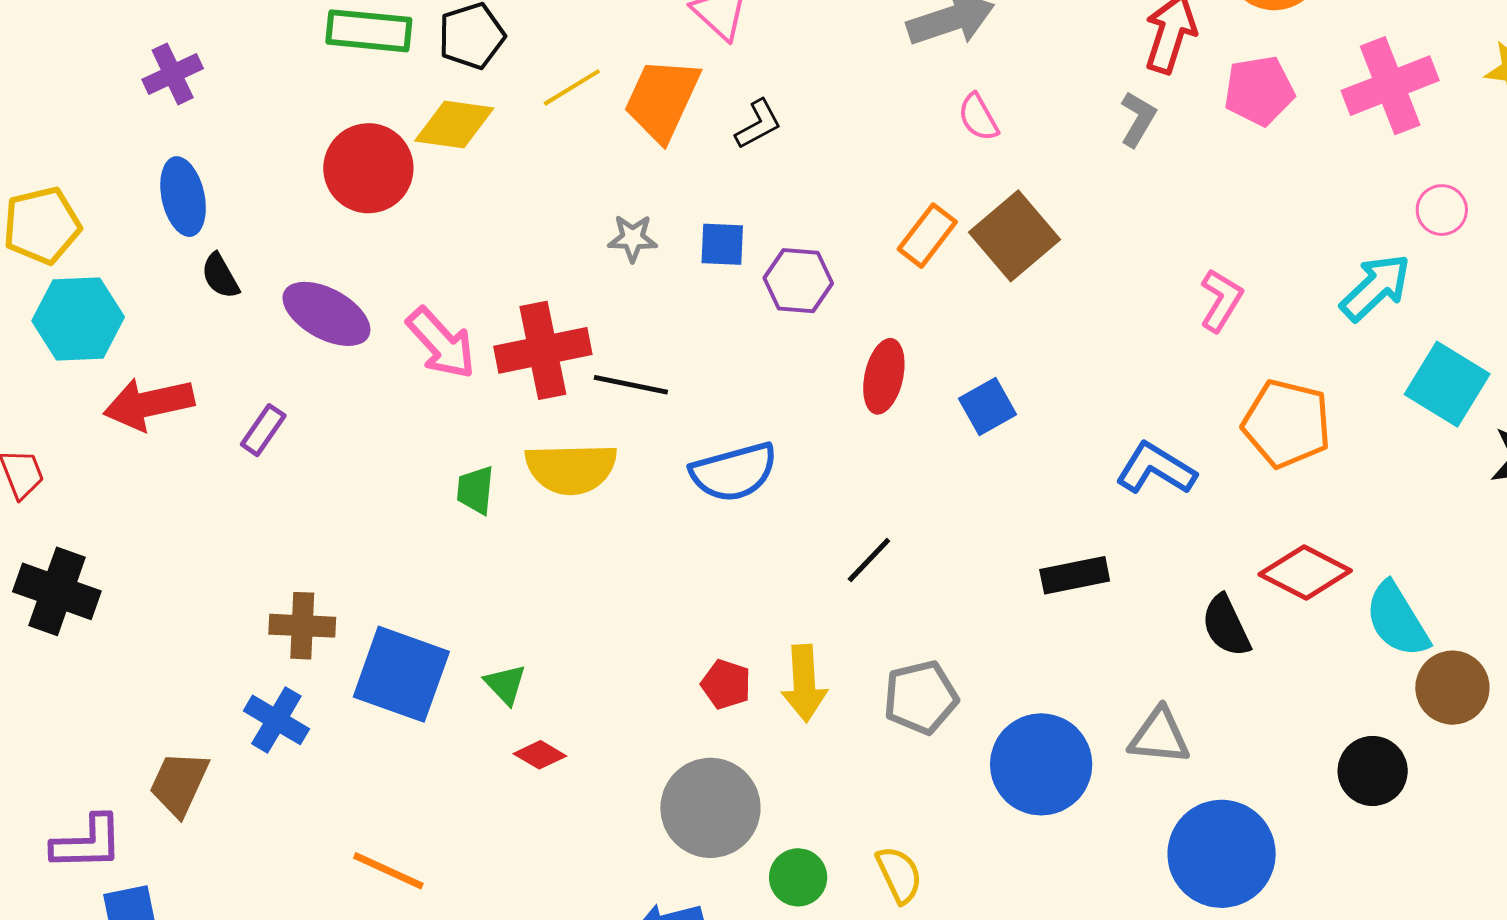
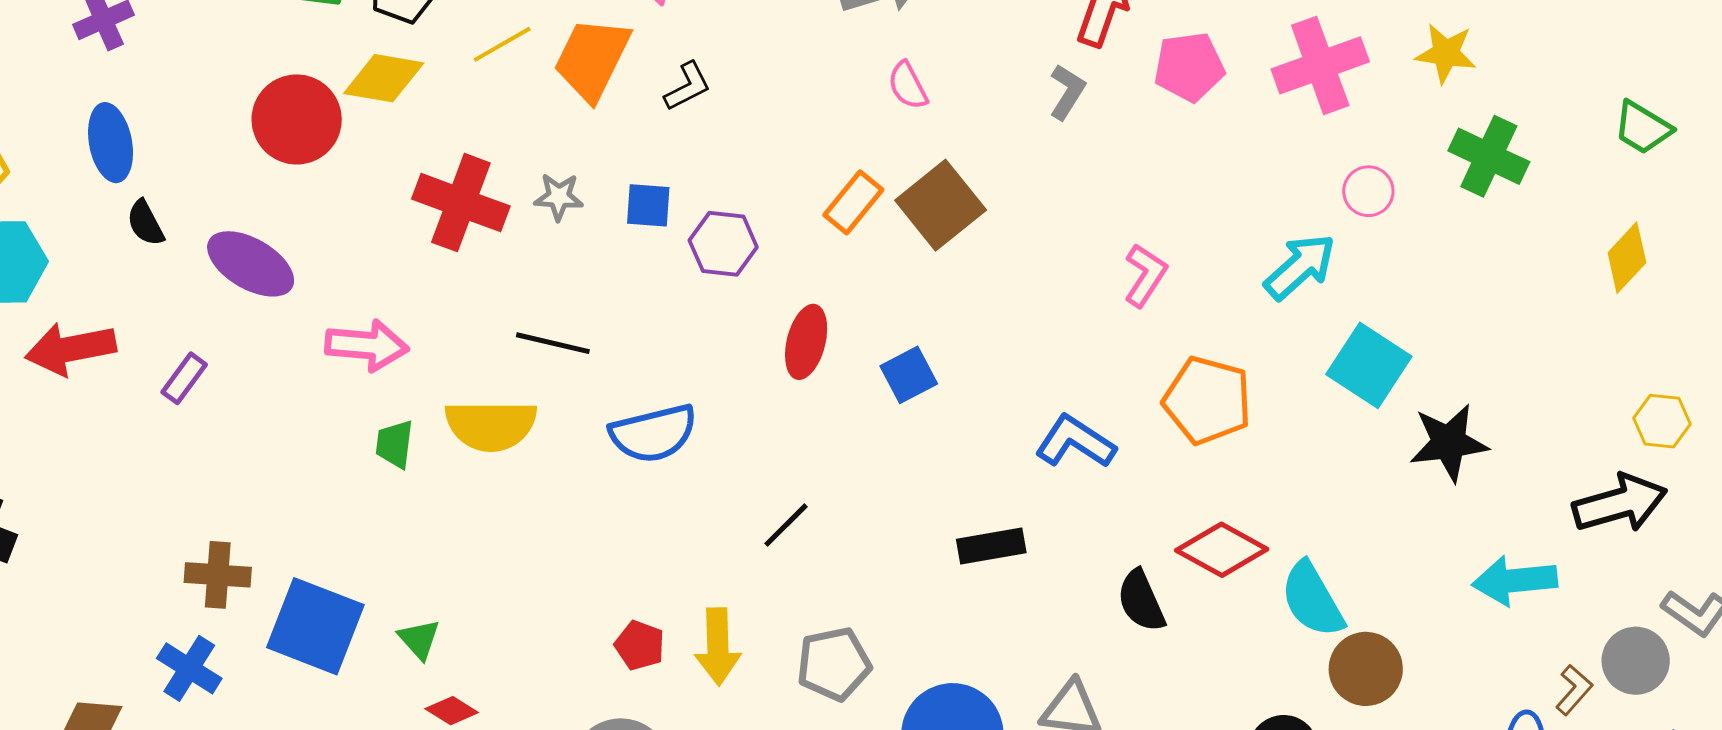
pink arrow: (441, 343) -> (367, 345), moved, turned -44
red cross: (543, 350) -> (461, 203), moved, turned 30

